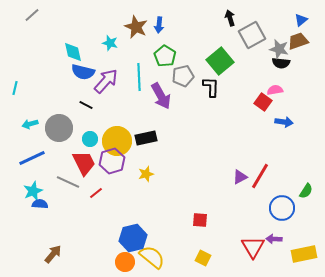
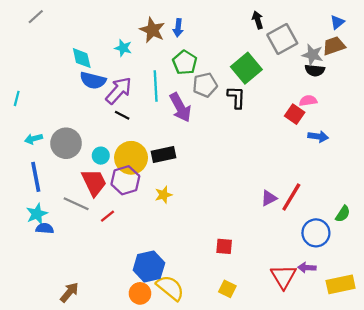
black line: (86, 105) -> (122, 115), moved
blue line: (32, 158) -> (36, 177), turned -76
brown arrow: (53, 254) -> (69, 292), moved

